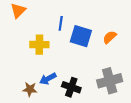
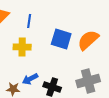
blue line: (61, 23) -> (29, 21), moved
orange semicircle: (110, 37) -> (88, 40), size x1.6

